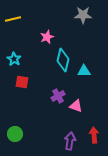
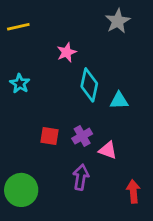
gray star: (83, 15) -> (118, 21), turned -30
red square: (22, 82) -> (50, 136), moved
green circle: (15, 134) -> (21, 190), size x1.5
purple arrow: (70, 141) -> (81, 177), moved

